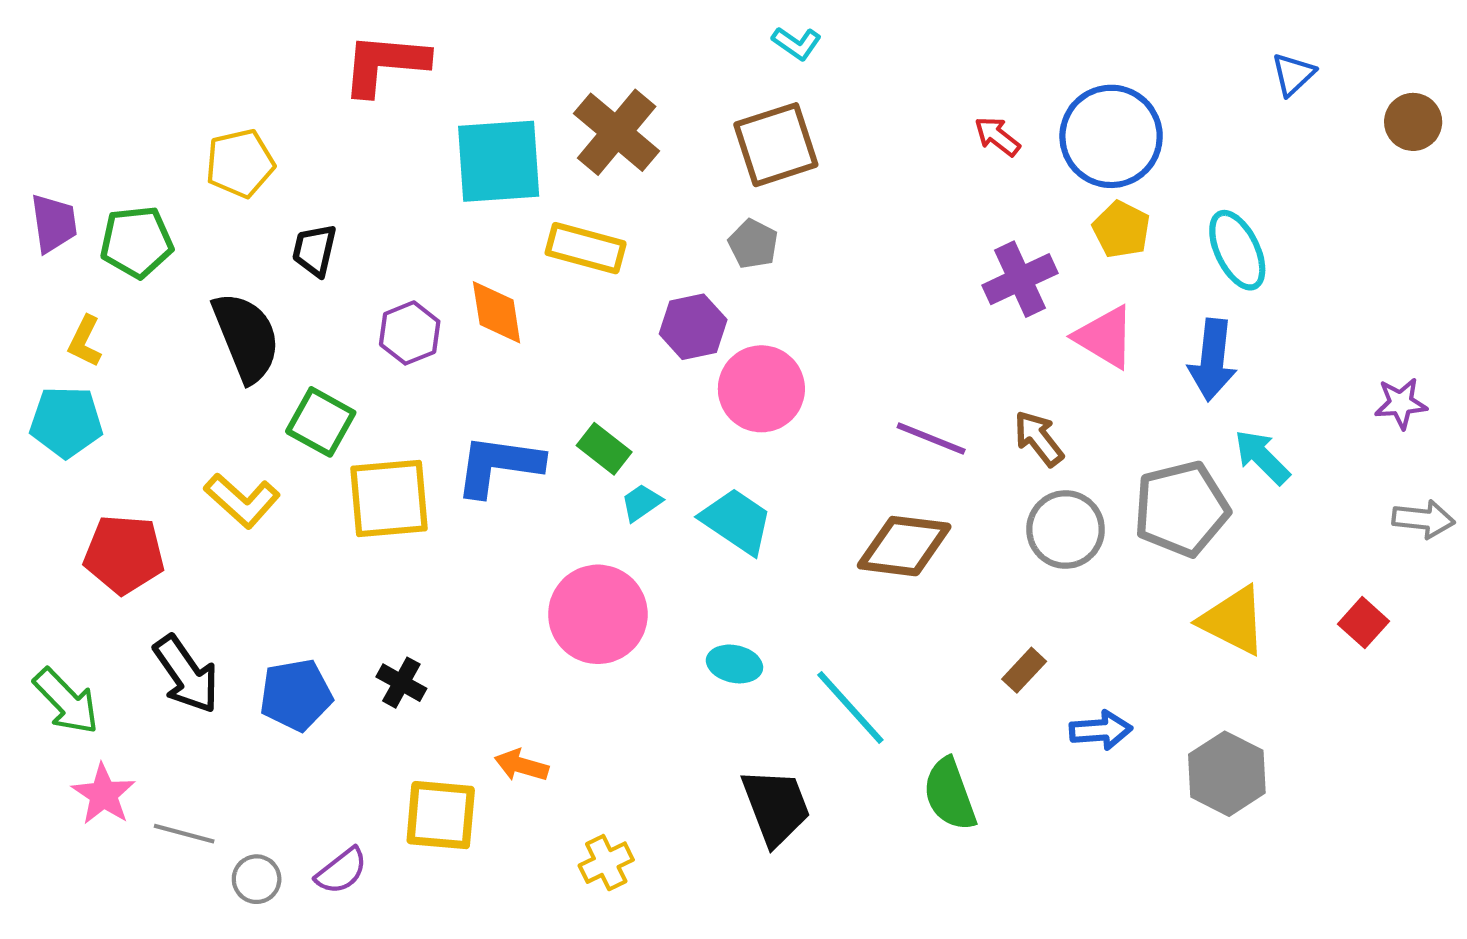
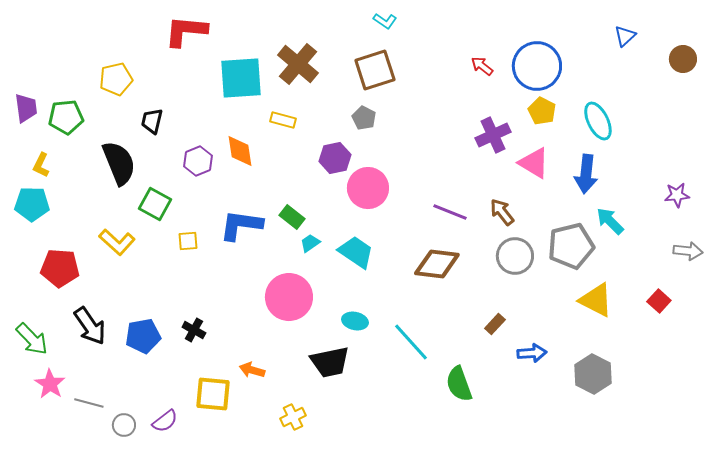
yellow rectangle: (586, 248) -> (283, 120), size x0.7
yellow square: (389, 498) -> (188, 241), size x0.5
black trapezoid: (776, 807) -> (330, 362), moved, turned 99

